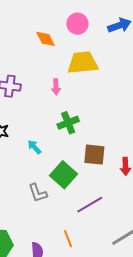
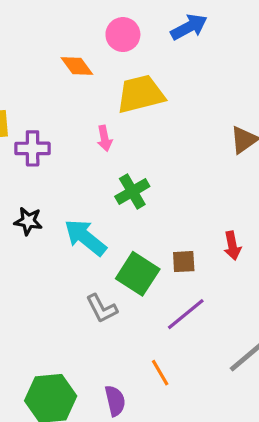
cyan arrow: (34, 147) -> (85, 237), size x1.8
brown square: (94, 155) -> (184, 262), moved, size x0.7

